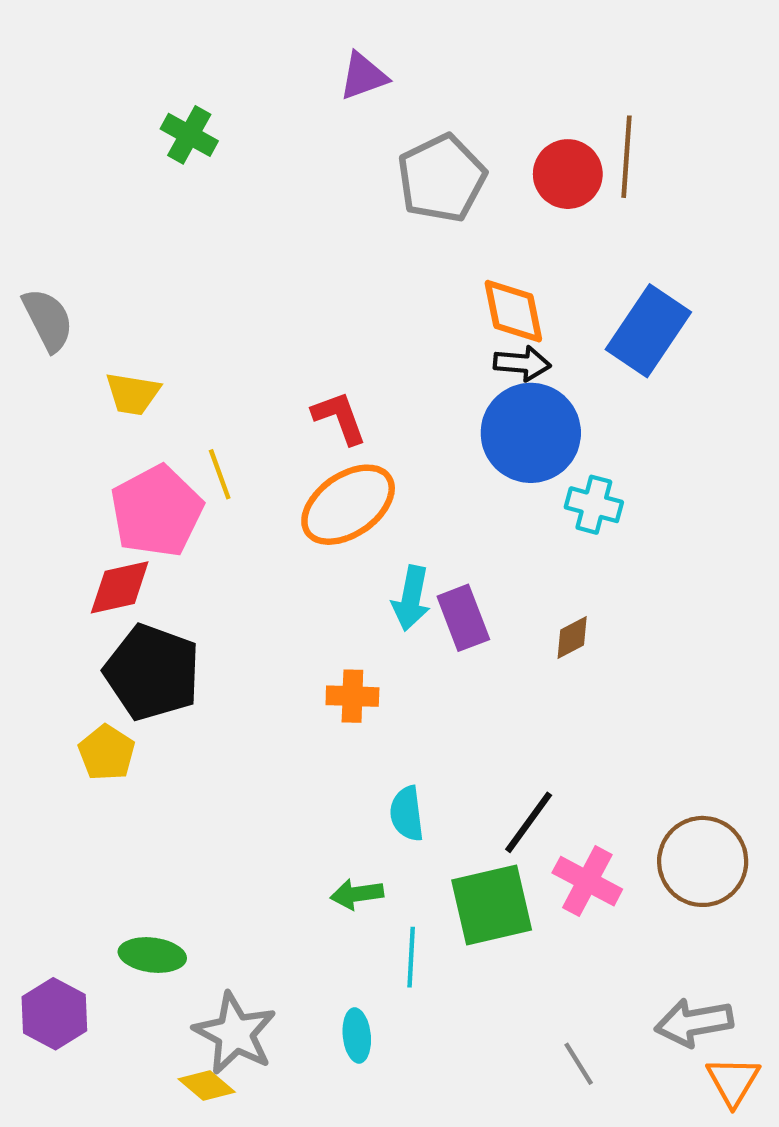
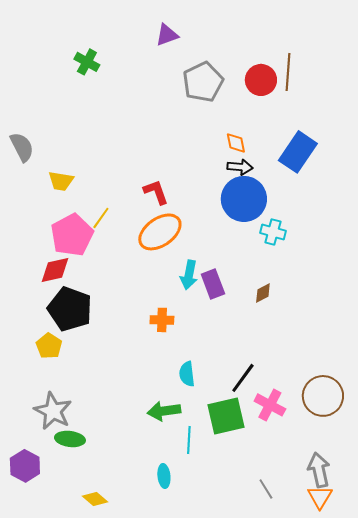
orange diamond: (513, 311) -> (236, 143), size x0.7
yellow line: (220, 474) -> (101, 218), turned 55
green arrow: (357, 894) -> (164, 411), size x1.4
gray arrow: (694, 1022) -> (319, 470), turned 88
gray star: (235, 1033) -> (53, 411), moved
orange triangle: (733, 1081) -> (320, 497), moved

